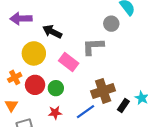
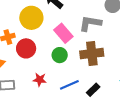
green circle: (56, 88) -> (60, 55), moved
brown cross: (103, 91) -> (92, 54), moved
black rectangle: (123, 106) -> (93, 90), moved

